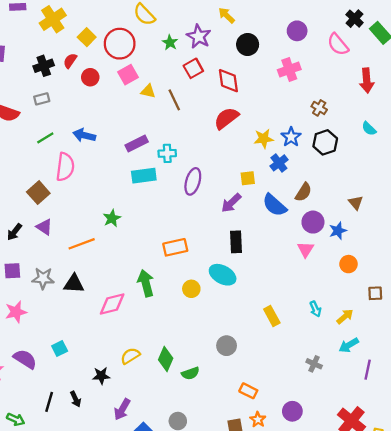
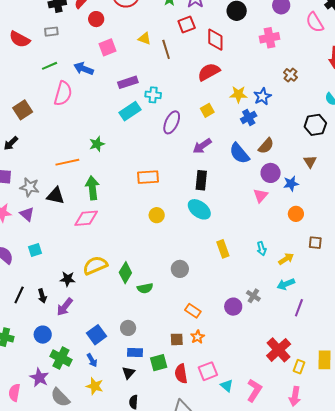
pink square: (128, 75) -> (108, 47), moved
black hexagon: (325, 142) -> (315, 125), moved
cyan rectangle: (144, 176) -> (130, 111), turned -35
yellow square: (248, 178) -> (207, 110), moved, turned -32
brown square: (38, 193) -> (23, 110), moved
purple triangle: (44, 227) -> (27, 214), moved
cyan ellipse: (223, 275) -> (199, 209), moved
green arrow: (146, 283) -> (92, 188), moved
yellow semicircle: (130, 356) -> (95, 265), size x1.4
purple arrow: (122, 409) -> (65, 307), moved
purple circle: (292, 411) -> (233, 307), moved

